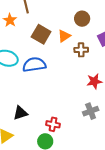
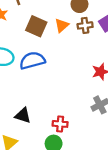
brown cross: (81, 50) -> (85, 25), moved
black triangle: (20, 113) -> (23, 115), turned 42

